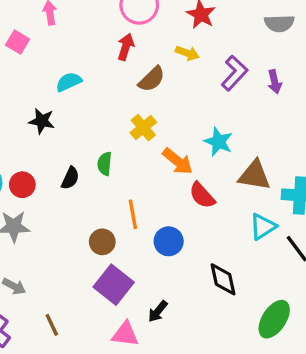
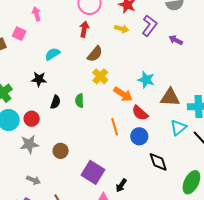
purple L-shape: (234, 73) -> (149, 26), moved
brown semicircle: (152, 79) -> (95, 54), moved
purple arrow: (275, 82) -> (176, 40), turned 136
black semicircle: (70, 178) -> (55, 102), moved
orange line: (133, 214) -> (115, 127), moved
blue circle: (169, 241) -> (139, 136), moved
brown circle: (102, 242) -> (61, 151), moved

